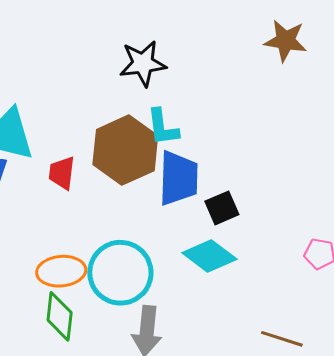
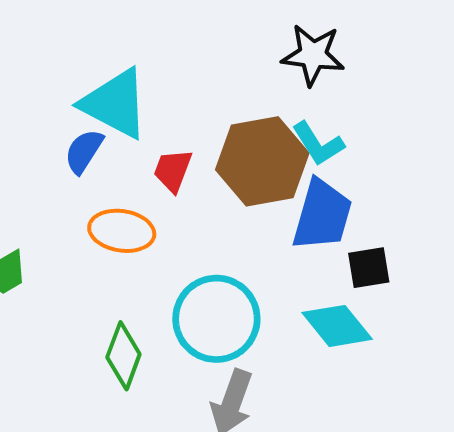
cyan L-shape: (163, 127) -> (318, 144), turned -39
orange ellipse: (61, 271) -> (122, 231), moved

